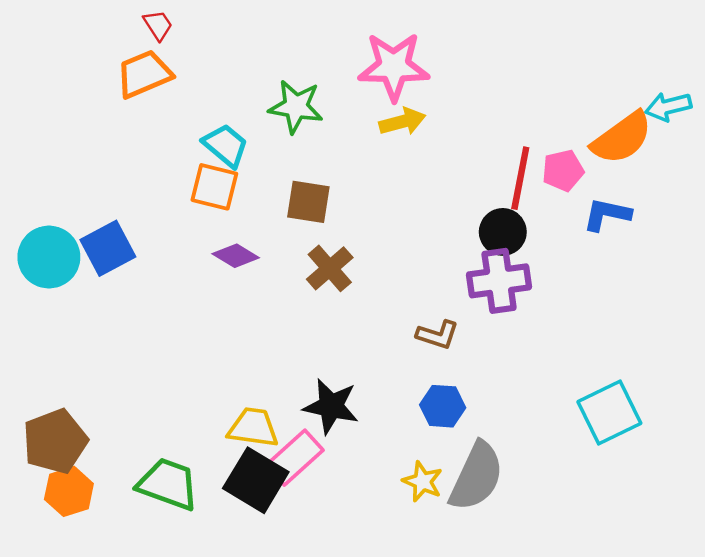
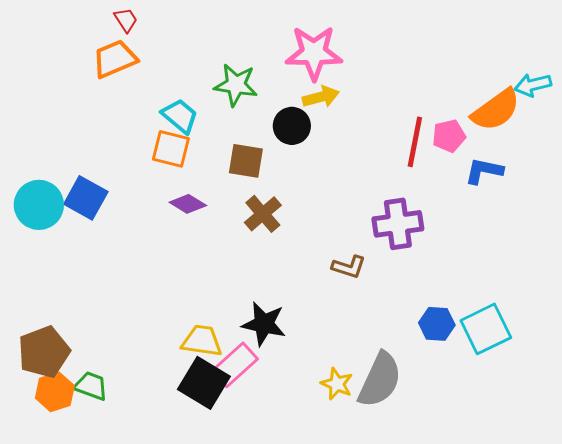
black circle: (503, 232) -> (292, 126), moved
blue square: (108, 248) -> (86, 198), turned -33
blue hexagon: (443, 406) -> (437, 324), moved
green trapezoid: (168, 484) -> (91, 386), moved, size x0.7

